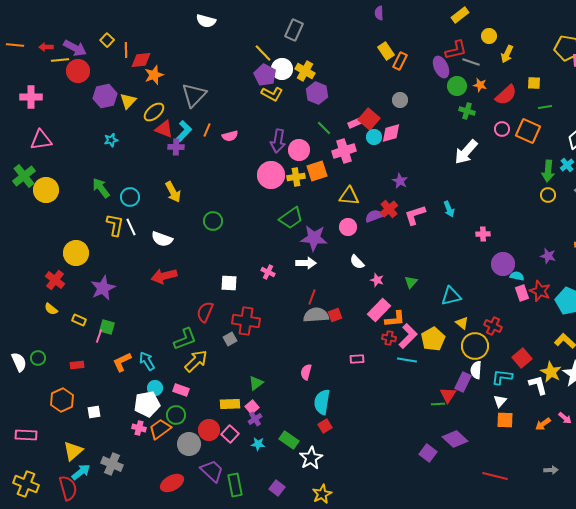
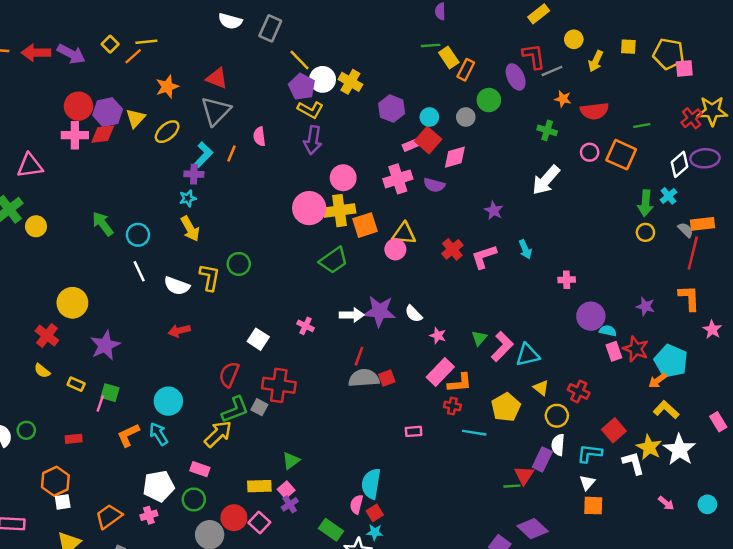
gray rectangle: (294, 30) -> (270, 28), moved
red arrow: (46, 47) -> (36, 53), size x1.6
orange line: (126, 50) -> (133, 56), turned 49
red L-shape: (456, 50) -> (534, 56), turned -85
yellow line: (60, 60) -> (146, 42), moved
red diamond: (141, 60) -> (103, 134), moved
gray line: (471, 62) -> (552, 71), turned -42
red circle: (78, 71) -> (78, 106), moved
yellow square: (534, 83) -> (628, 47), moved
green circle: (457, 86) -> (489, 100), moved
purple hexagon: (317, 93) -> (392, 109), moved
red semicircle: (506, 95) -> (594, 111), turned 35
pink cross: (31, 97) -> (75, 135), moved
green line: (324, 128) -> (431, 45), moved, turned -49
red triangle: (164, 129) -> (217, 78), moved
pink semicircle: (230, 136) -> (259, 136), moved, turned 98
cyan circle: (374, 137) -> (429, 117), moved
cyan star: (111, 140) -> (188, 198), moved
purple arrow: (278, 141) -> (313, 140), moved
orange square: (317, 171) -> (365, 225), moved
yellow cross: (296, 177) -> (340, 211), size x1.4
purple star: (400, 181) -> (494, 211), moved
yellow circle: (46, 190) -> (36, 226), size x0.7
purple semicircle: (374, 216) -> (434, 185), moved, turned -144
yellow L-shape: (115, 225) -> (210, 277), moved
pink circle: (348, 227) -> (395, 249), moved
purple star: (314, 238) -> (380, 311), moved
red arrow: (164, 276) -> (179, 331), size x0.7
white square: (229, 283) -> (258, 339), turned 30
pink L-shape: (408, 336) -> (502, 346), moved
green L-shape: (185, 339) -> (235, 410), moved
gray square: (230, 339) -> (259, 407), turned -32
yellow circle: (475, 346) -> (557, 416), size x0.7
pink semicircle: (306, 372) -> (357, 504), moved
cyan circle: (155, 388) -> (168, 401), moved, size x1.5
white square: (94, 412) -> (63, 502), moved
orange arrow: (543, 424) -> (658, 380), moved
pink cross: (139, 428) -> (149, 515), turned -32
orange trapezoid: (160, 429) -> (109, 516), moved
cyan star: (258, 444) -> (375, 532), moved

